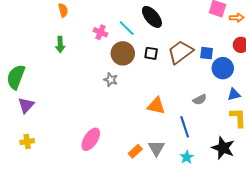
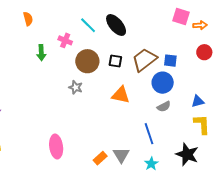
cyan line: (127, 28) -> (88, 25), moved
green arrow: (60, 45) -> (41, 53), moved
blue circle: (223, 68) -> (163, 83), moved
orange triangle: (156, 106) -> (121, 95), moved
pink ellipse: (91, 139) -> (56, 147), turned -40

